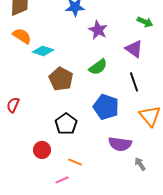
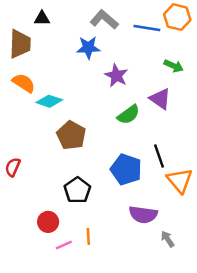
green semicircle: (98, 67) -> (129, 115), moved
black line: (134, 82) -> (159, 156), moved
orange line: (75, 162) -> (88, 237), turned 64
pink line: (62, 180) -> (64, 245), moved

